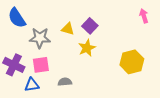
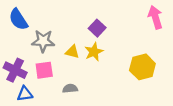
pink arrow: (144, 16) -> (155, 17), size x1.5
yellow triangle: (68, 29) -> (72, 52), moved
blue triangle: (32, 85) -> (25, 94), moved

